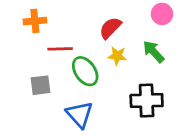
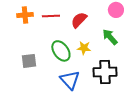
red line: (60, 49) -> (51, 16), moved
yellow star: (117, 56) -> (84, 48), moved
blue triangle: (80, 114) -> (70, 80), moved

